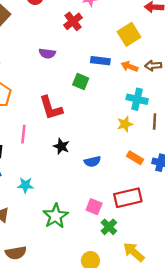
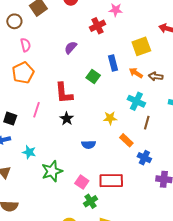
purple semicircle: (47, 53) -> (71, 48), turned 112
blue rectangle: (100, 61) -> (113, 63), turned 56
yellow star: (125, 124) -> (110, 118), moved
black star: (61, 146) -> (67, 119), moved
orange rectangle: (135, 158) -> (126, 140), moved
green star: (56, 216) -> (52, 171), moved

